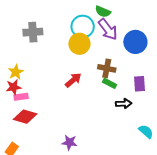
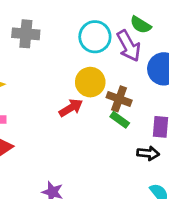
green semicircle: (103, 12) -> (141, 25), moved
yellow circle: (79, 44) -> (90, 82), moved
black arrow: (124, 104) -> (148, 153), moved

